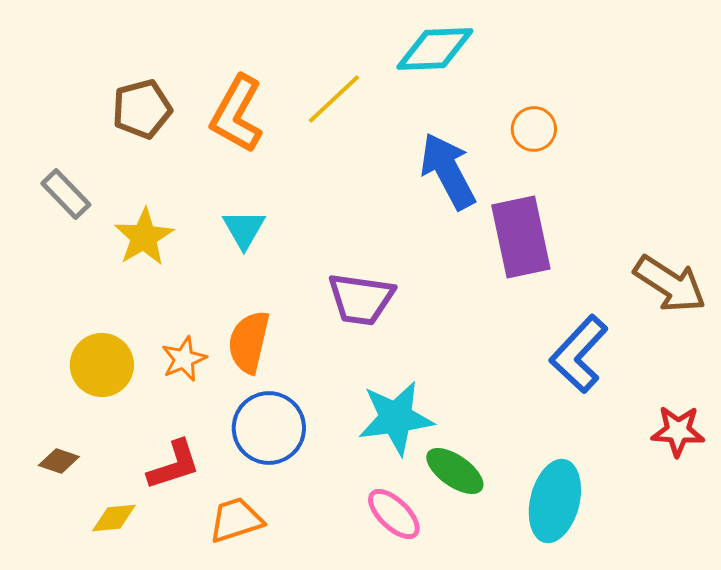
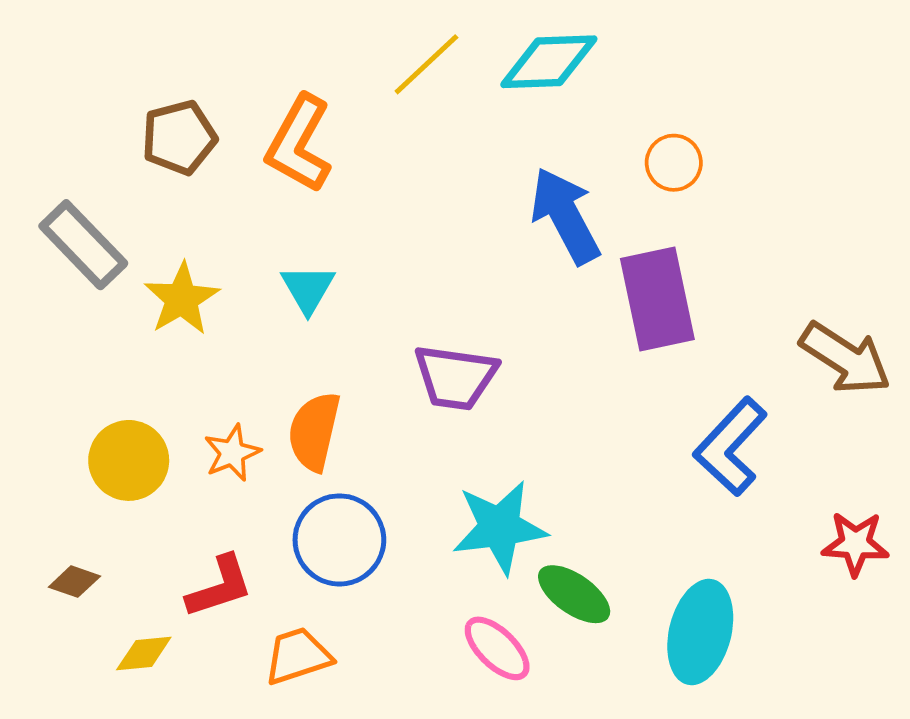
yellow line: (334, 99) -> (426, 64), moved
gray rectangle: (66, 194) -> (83, 245), size x1.4

